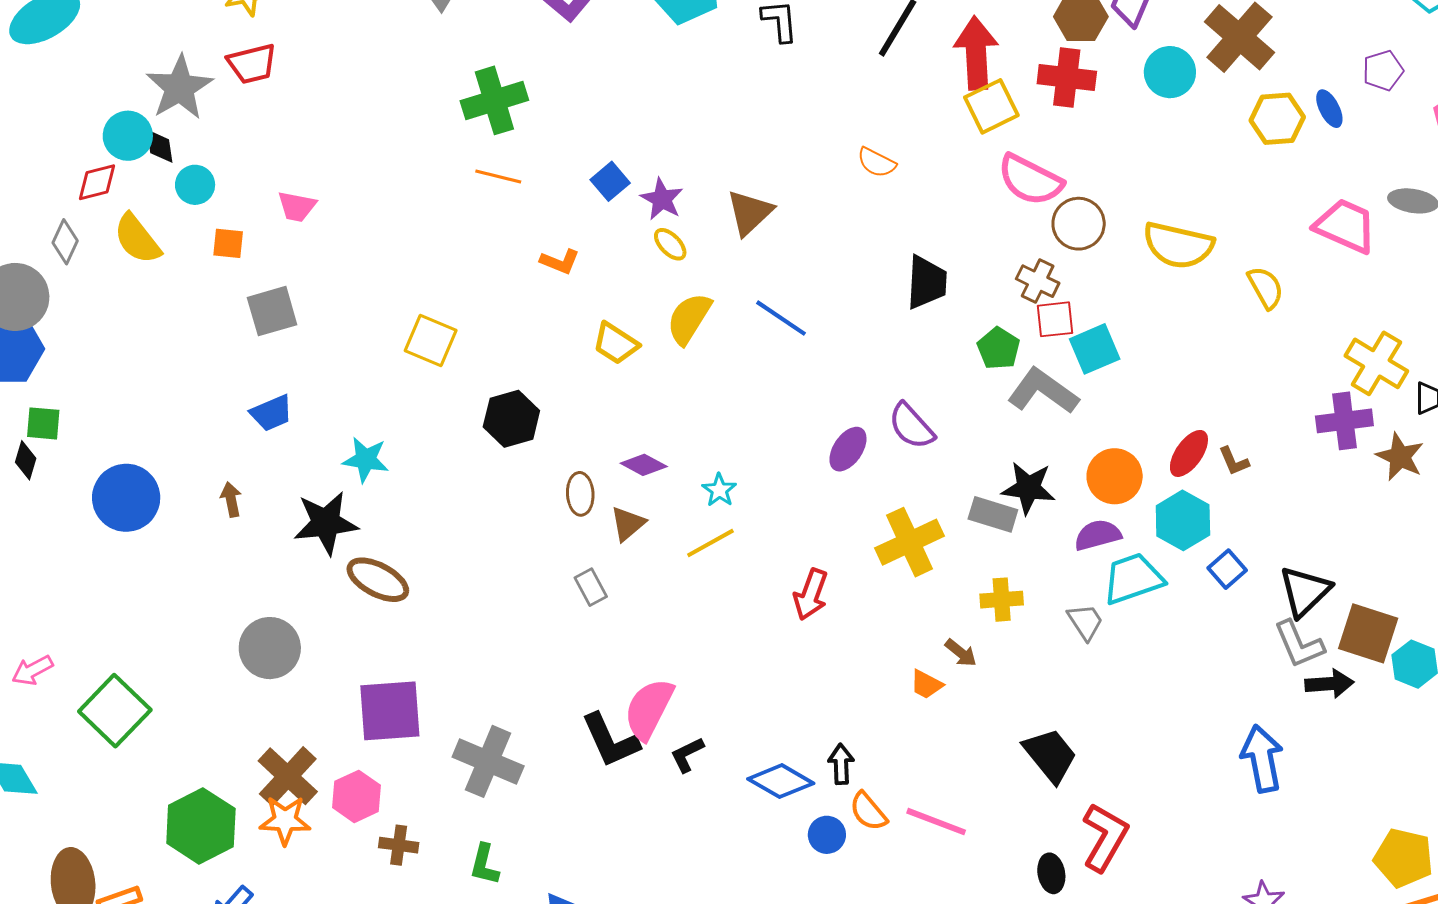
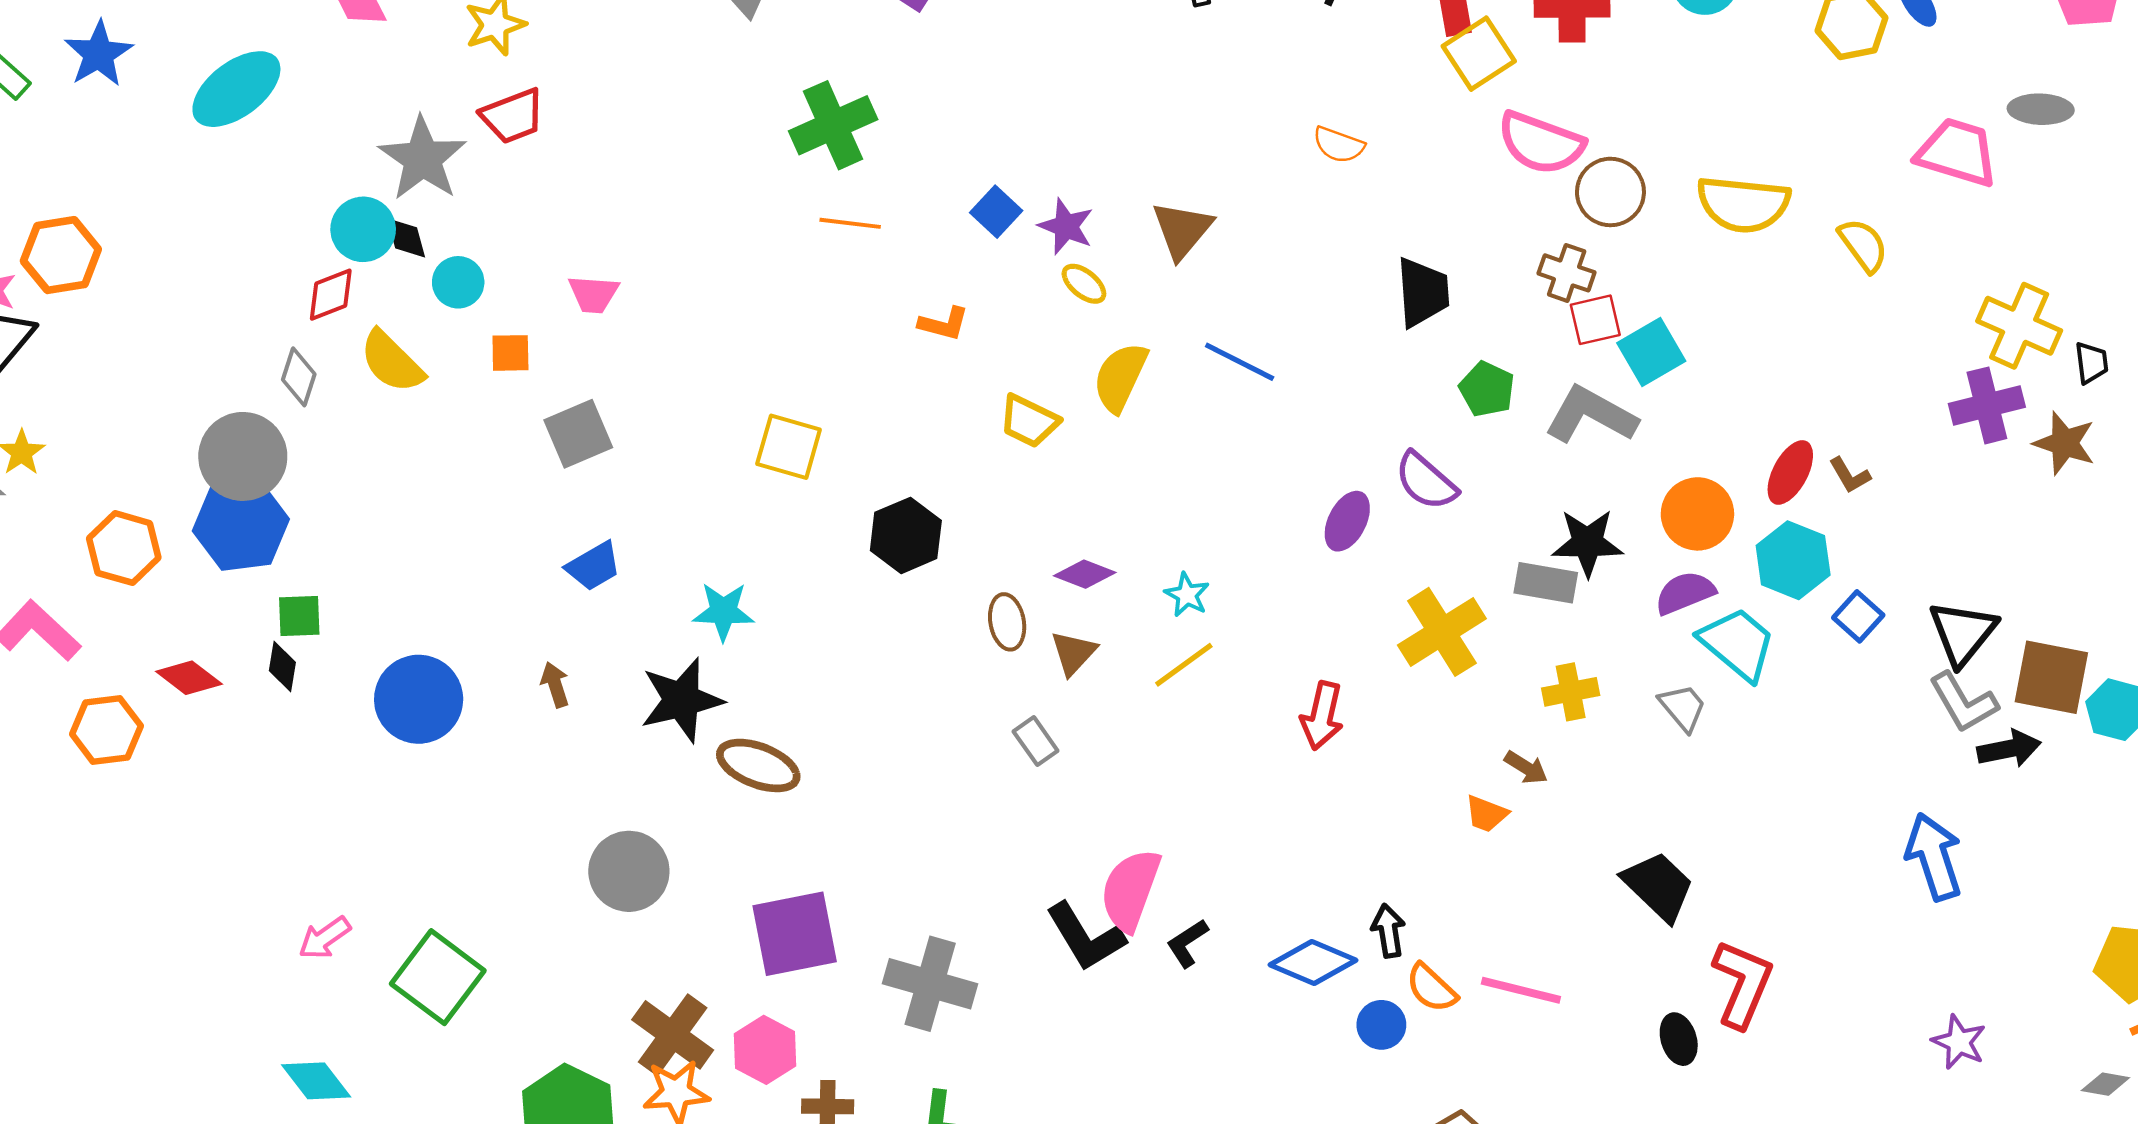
green pentagon: (999, 348) -> (1487, 389), moved
cyan trapezoid: (1133, 579) -> (1738, 644), turned 66

